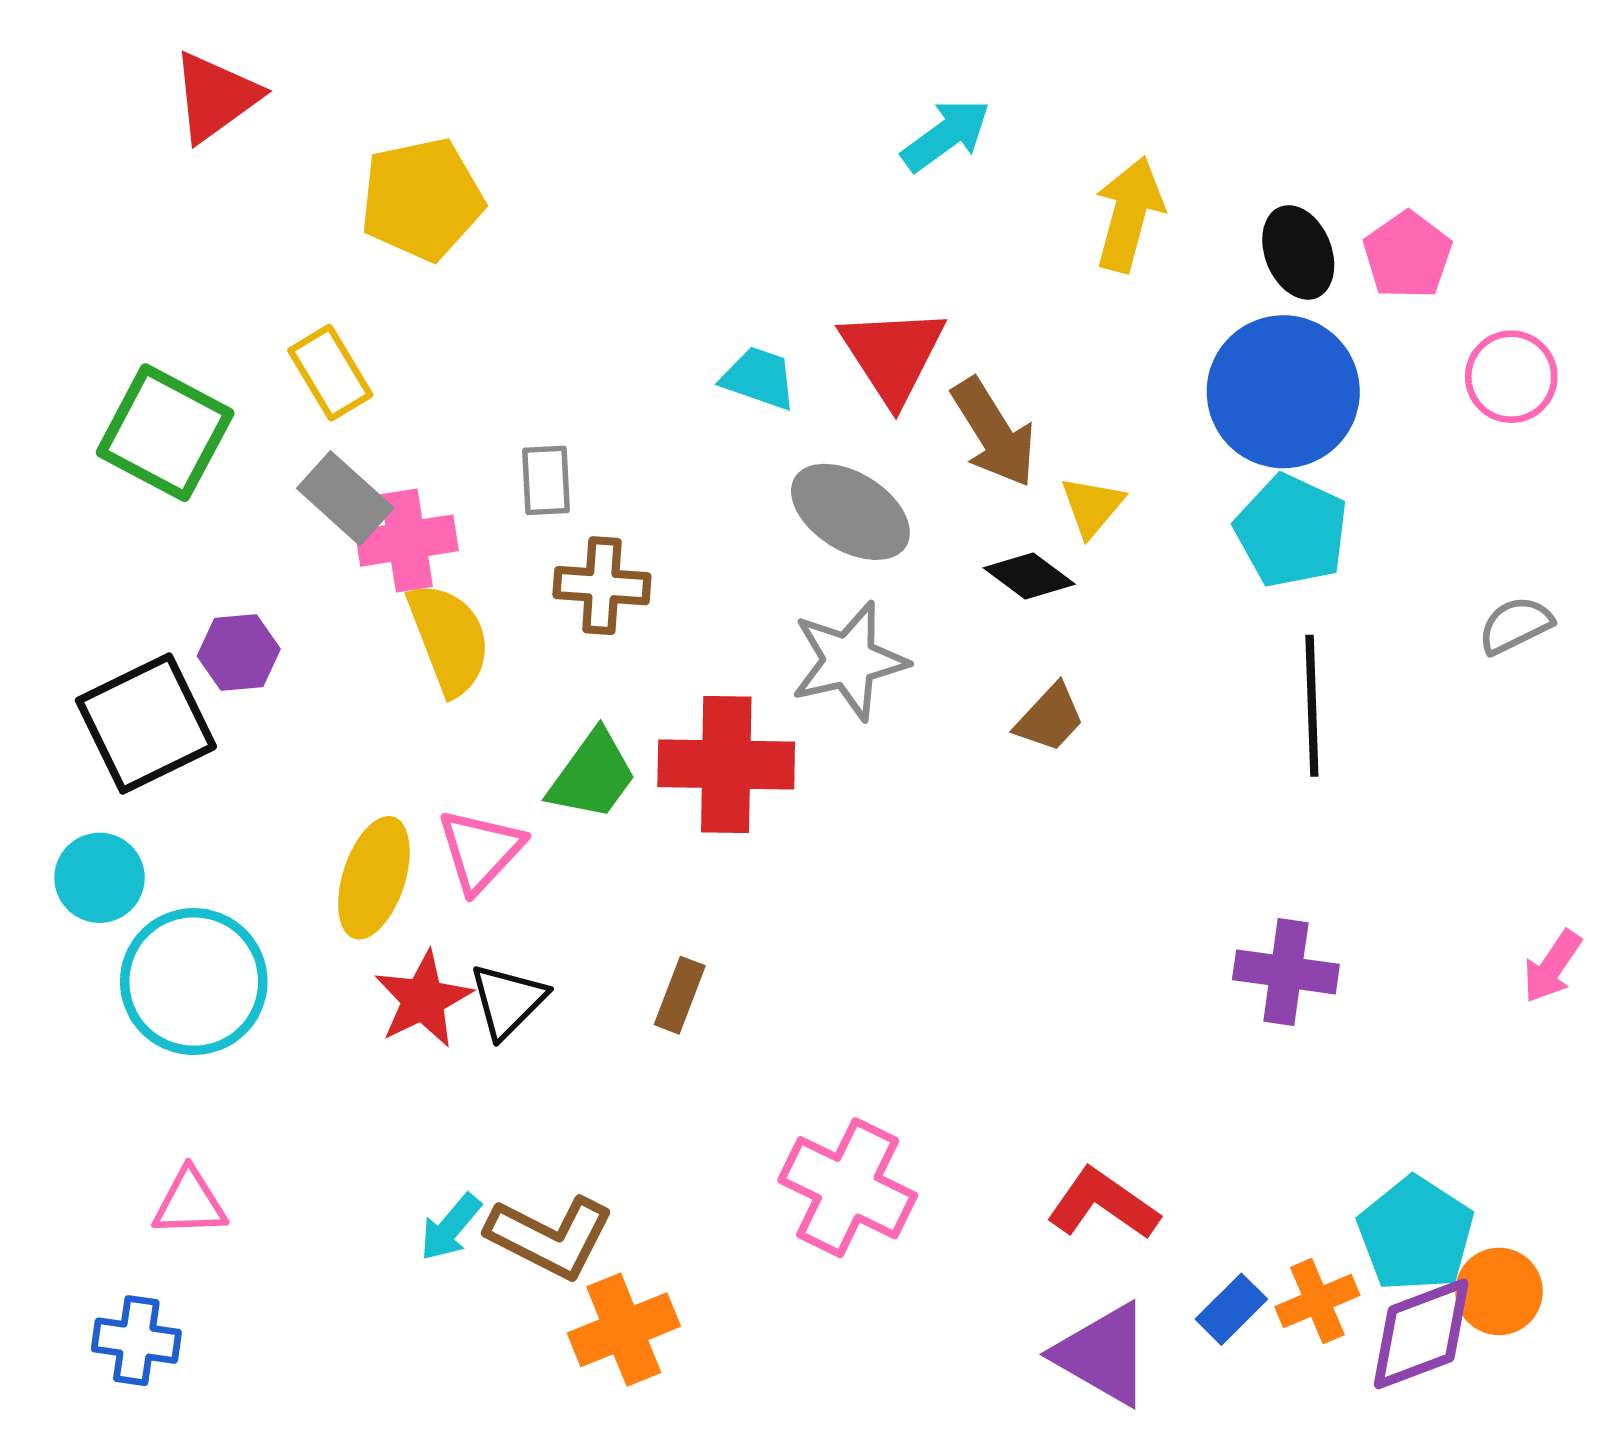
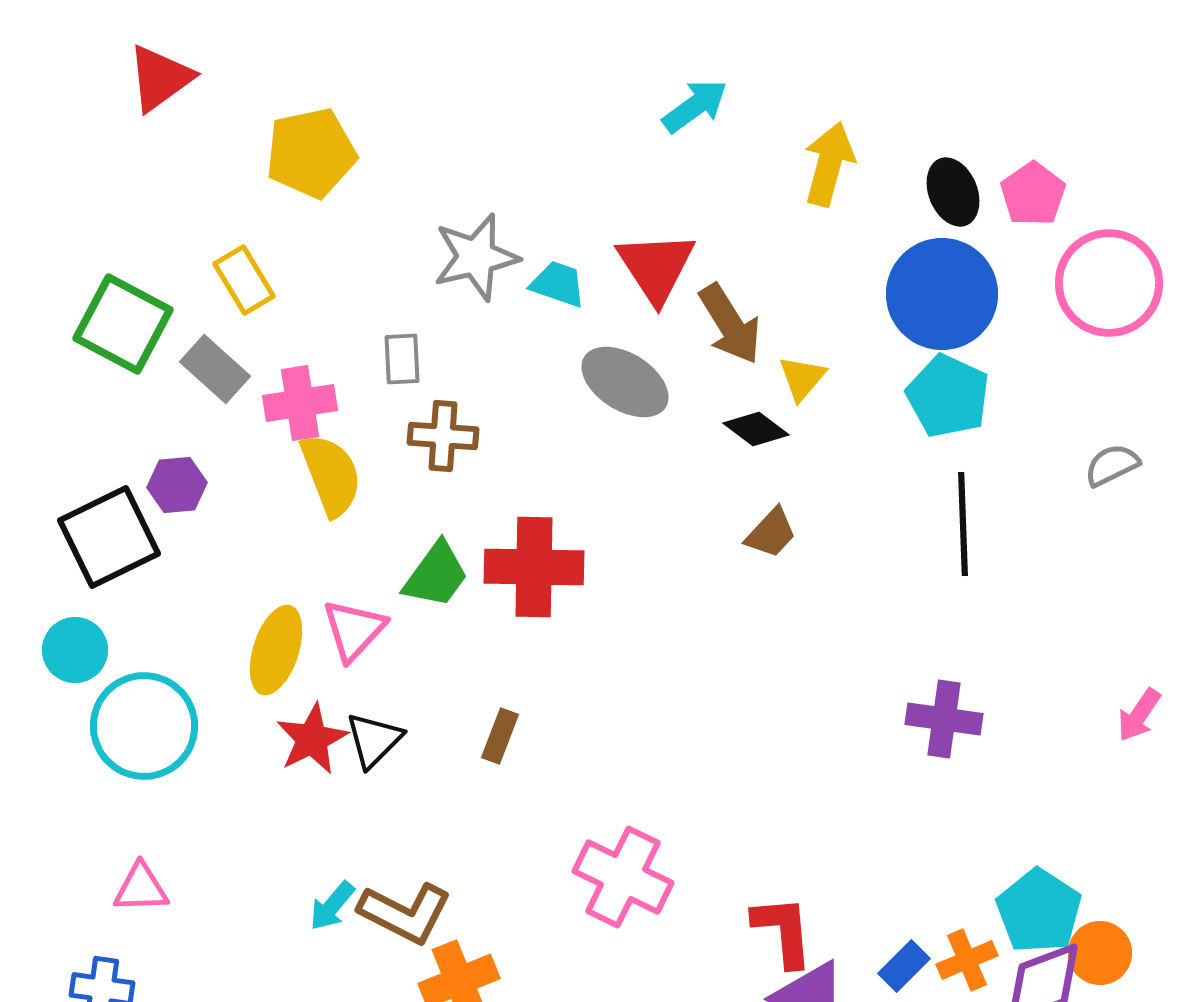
pink circle: (1511, 377) -> (1109, 283), size x1.6
gray rectangle: (345, 498) -> (215, 369), moved
gray star: (849, 661) -> (476, 257), moved
red L-shape: (1103, 1204) -> (783, 931), moved, turned 50

